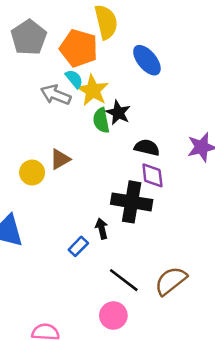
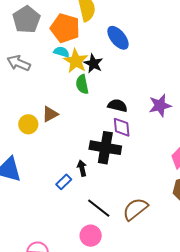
cyan semicircle: (74, 79) -> (61, 52), turned -35
gray arrow: (56, 95) -> (19, 63), moved
black star: (118, 113) -> (93, 64), moved

